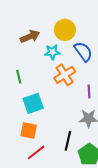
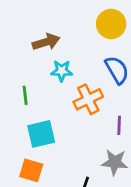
yellow circle: (65, 30) -> (111, 24), moved
cyan star: (52, 52) -> (62, 71), moved

